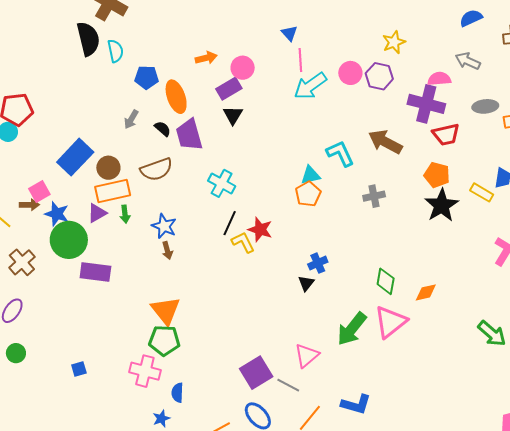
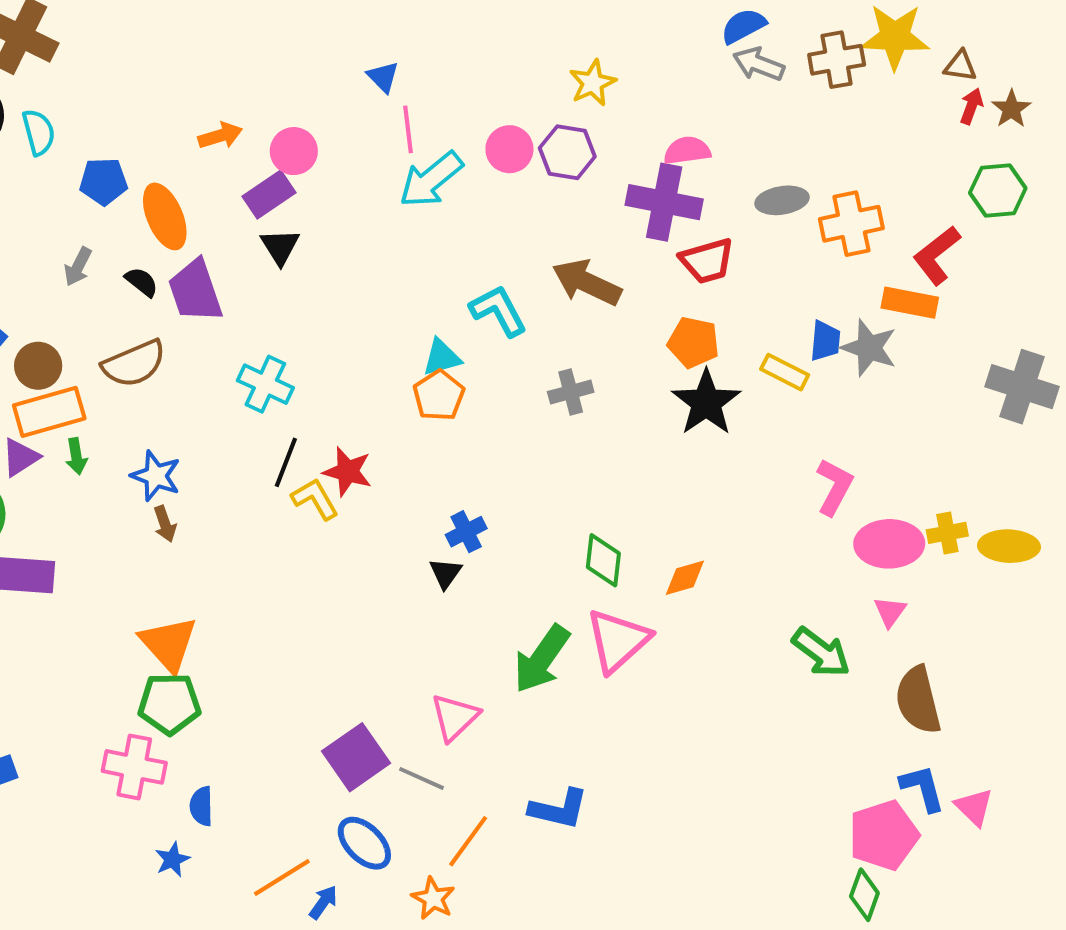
gray arrow: (468, 61) -> (759, 64), moved

